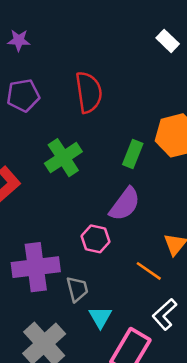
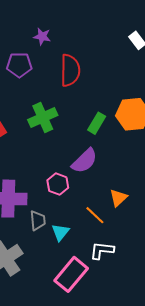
purple star: (19, 40) -> (42, 37), moved
white L-shape: (165, 314) -> (102, 250), turned 40
cyan triangle: (100, 317) -> (60, 232), moved

